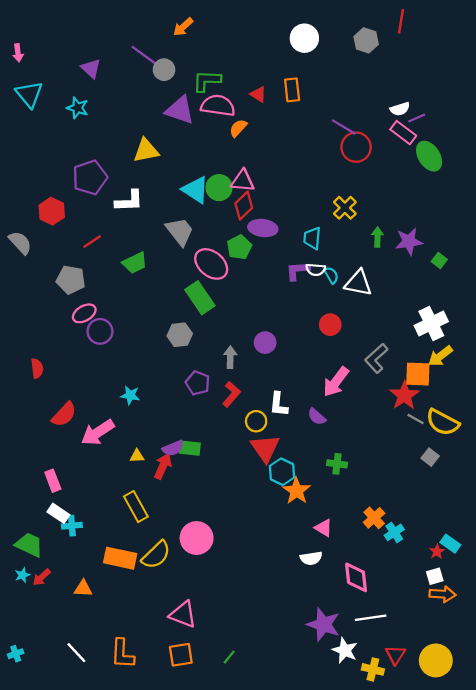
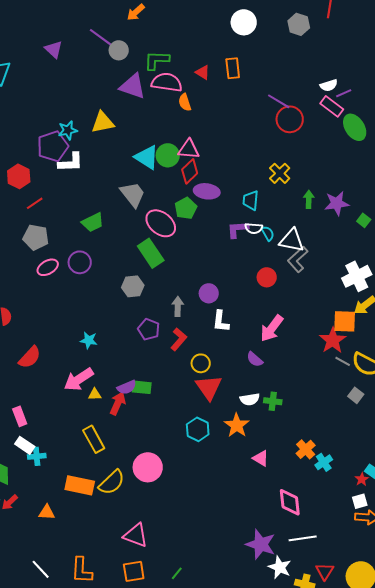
cyan star: (78, 108) -> (68, 130), moved, turned -30
orange semicircle: (238, 128) -> (185, 102), turned -60
white L-shape: (129, 201) -> (71, 162), moved
red line: (92, 241) -> (35, 203), moved
purple circle: (100, 331) -> (80, 262), moved
gray L-shape: (376, 358) -> (298, 259), moved
white L-shape: (279, 404) -> (221, 321), moved
pink arrow: (98, 432) -> (79, 379), moved
cyan hexagon: (282, 472) -> (198, 429), moved
white semicircle: (311, 558) -> (250, 399), moved

